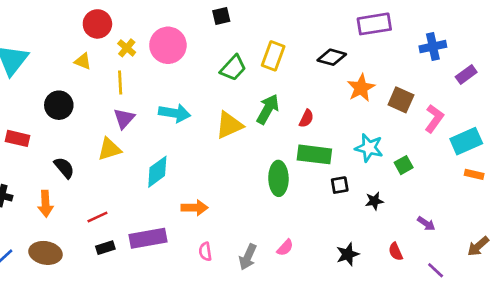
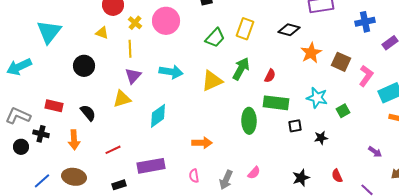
red rectangle: (18, 138) -> (54, 106), moved
orange arrow: (195, 208) -> (202, 143), moved
purple arrow: (426, 224) -> (375, 152), moved
black rectangle: (105, 248) -> (119, 185), moved

